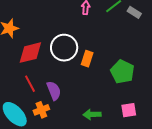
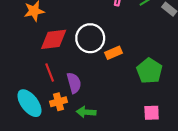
orange rectangle: (87, 59) -> (113, 53), turned 42
green arrow: (92, 114) -> (86, 112), moved

